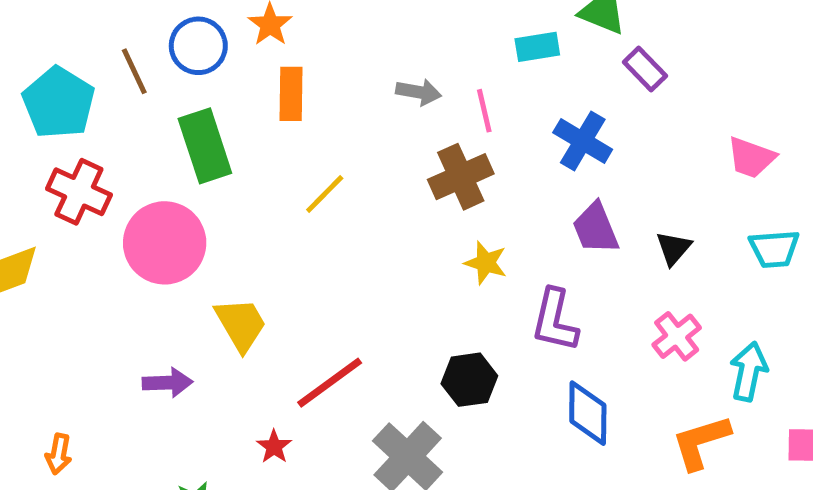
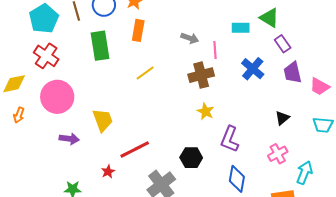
purple trapezoid: (596, 228) -> (293, 73), moved
pink circle: (165, 243) -> (57, 97), moved
orange arrow: (59, 454) -> (19, 115), moved

